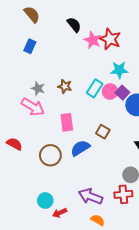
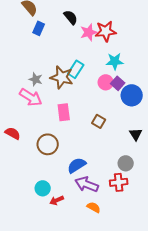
red star: (110, 39) -> (106, 31), turned -30
pink star: (93, 40) -> (89, 32), turned 30
blue rectangle: (30, 46) -> (39, 28), moved
brown star: (65, 86) -> (62, 77), size x1.6
cyan rectangle: (95, 88) -> (76, 69), moved
blue semicircle: (80, 148) -> (77, 165), moved

